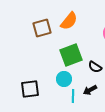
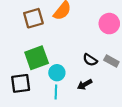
green square: (71, 55) -> (37, 58), moved
cyan line: (73, 96) -> (56, 92), moved

